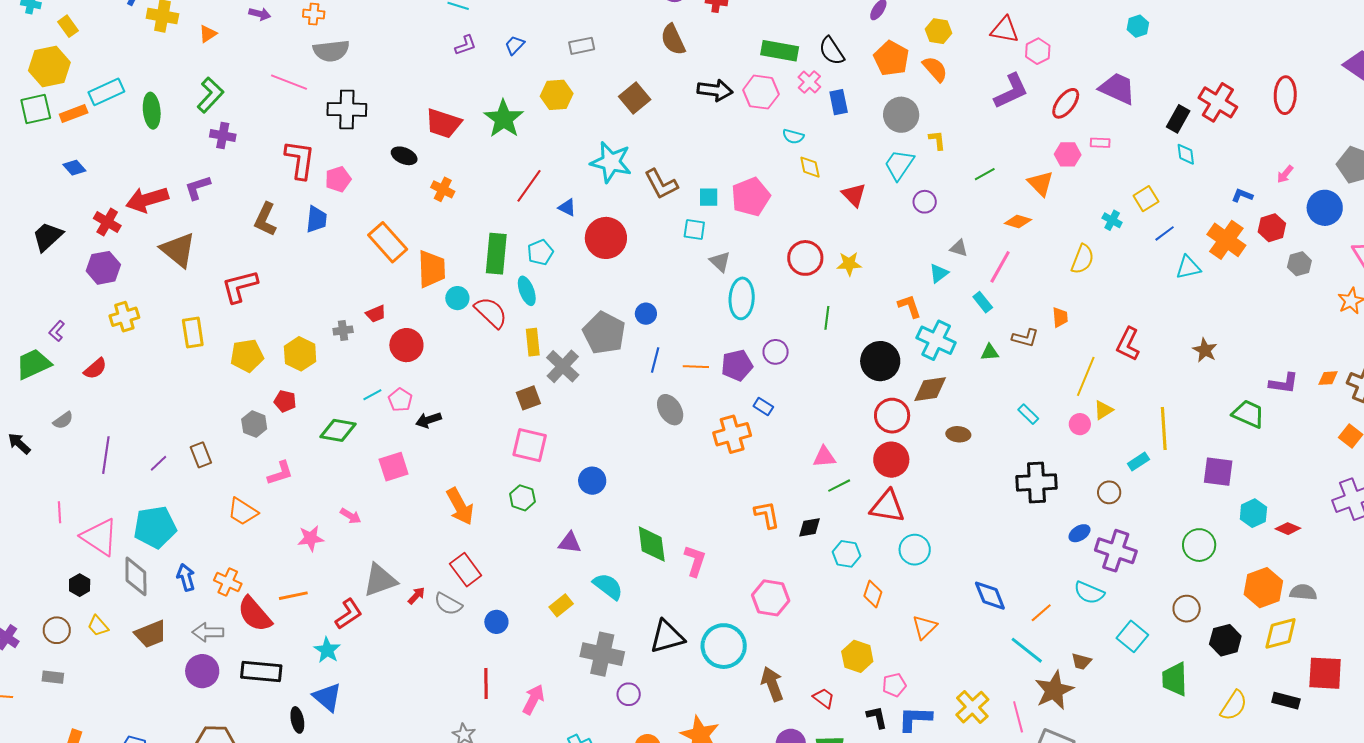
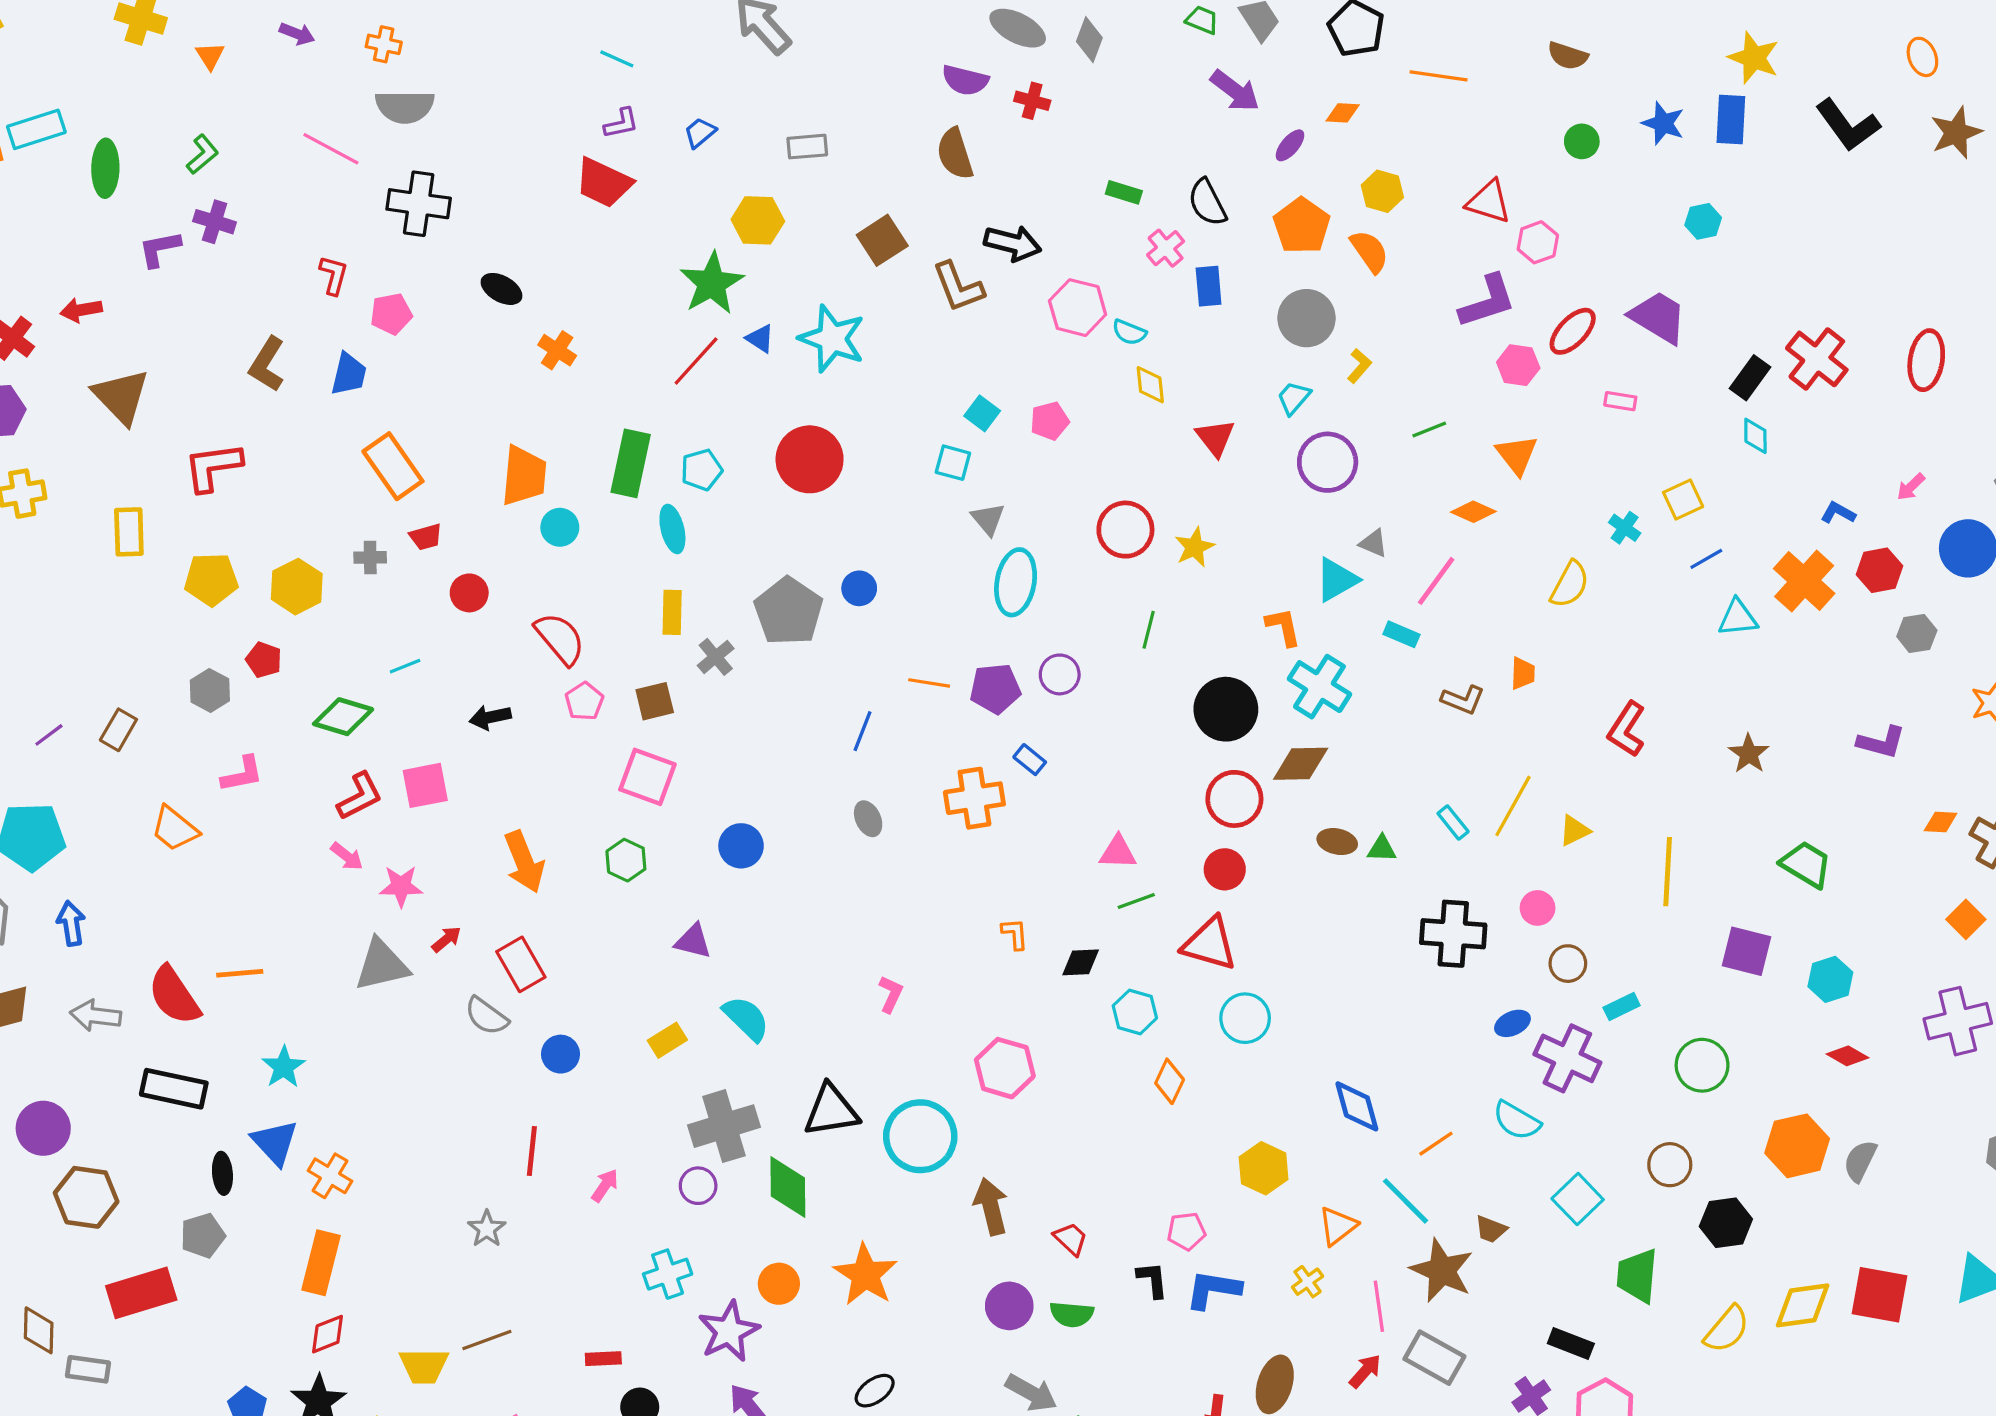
orange triangle: (208, 34) -> (210, 56), turned -36
green rectangle: (780, 51) -> (1124, 192), size x0.6
pink hexagon: (761, 92) -> (1078, 308), moved
green L-shape: (210, 95) -> (202, 154), size x0.7
green star: (504, 119) -> (712, 283), moved
red trapezoid: (443, 123) -> (604, 183), moved
yellow L-shape: (937, 140) -> (1359, 366), turned 40
pink hexagon: (1068, 154) -> (1518, 365), moved
red L-shape: (300, 160) -> (334, 275), size x0.6
cyan trapezoid: (899, 165) -> (1294, 398), size x0.7
brown L-shape: (661, 184) -> (958, 287), moved
purple L-shape: (198, 188) -> (160, 249), moved
cyan square: (709, 197) -> (982, 413), turned 30
pink pentagon: (751, 197) -> (1050, 421), size x0.6
red arrow: (147, 200) -> (81, 310), size x0.6
purple circle: (925, 202) -> (1328, 462), size x1.6
blue triangle: (567, 207) -> (760, 339), moved
orange rectangle: (388, 242) -> (393, 466), moved
yellow star: (849, 264) -> (1195, 547), turned -30
cyan triangle: (939, 273) -> (1337, 580), size x1.4
cyan rectangle: (983, 302) -> (1401, 634), turned -35
red semicircle: (491, 312) -> (560, 639), moved
red circle: (406, 345) -> (469, 593), size x0.7
green triangle: (990, 352) -> (1382, 849), moved
blue line: (655, 360) -> (862, 731), moved
gray cross: (563, 366) -> (716, 657), size x0.7
yellow line: (1086, 376) -> (1513, 806), moved
purple L-shape: (1284, 383) -> (1881, 742), moved
pink pentagon: (400, 400) -> (584, 701), moved
gray ellipse: (670, 410) -> (868, 819), moved, size x0.7
pink circle: (1080, 424) -> (1538, 908), moved
brown rectangle: (201, 455) -> (118, 730), turned 45
red circle: (891, 460) -> (1225, 869), size x0.7
cyan rectangle: (1138, 462) -> (1622, 1006), moved
cyan hexagon: (1253, 513) -> (1830, 979), moved
orange L-shape: (767, 515) -> (1015, 934), size x0.7
pink star: (311, 538) -> (401, 886), moved
green diamond: (652, 544) -> (788, 1187), moved
pink L-shape: (695, 561) -> (891, 994), size x0.7
orange cross: (228, 582) -> (330, 1176), moved
gray semicircle: (1303, 592) -> (1860, 1161), turned -76
red arrow: (416, 596) -> (446, 939), moved
red L-shape: (349, 614) -> (360, 796), moved
orange triangle: (925, 627) -> (1338, 1226), moved
yellow diamond: (1281, 633) -> (1803, 1305), moved
gray cross: (602, 654) -> (724, 1126), turned -36
yellow hexagon: (857, 656) -> (1264, 1168), moved
purple circle: (202, 671) -> (43, 1128), moved
brown star: (1054, 690) -> (1442, 1270), turned -30
purple circle: (629, 694) -> (698, 1186), moved
pink arrow: (533, 699) -> (605, 1186), size x0.7
black rectangle: (1286, 701) -> (1571, 1343), moved
yellow cross: (972, 707) -> (1308, 1282), size x0.6

